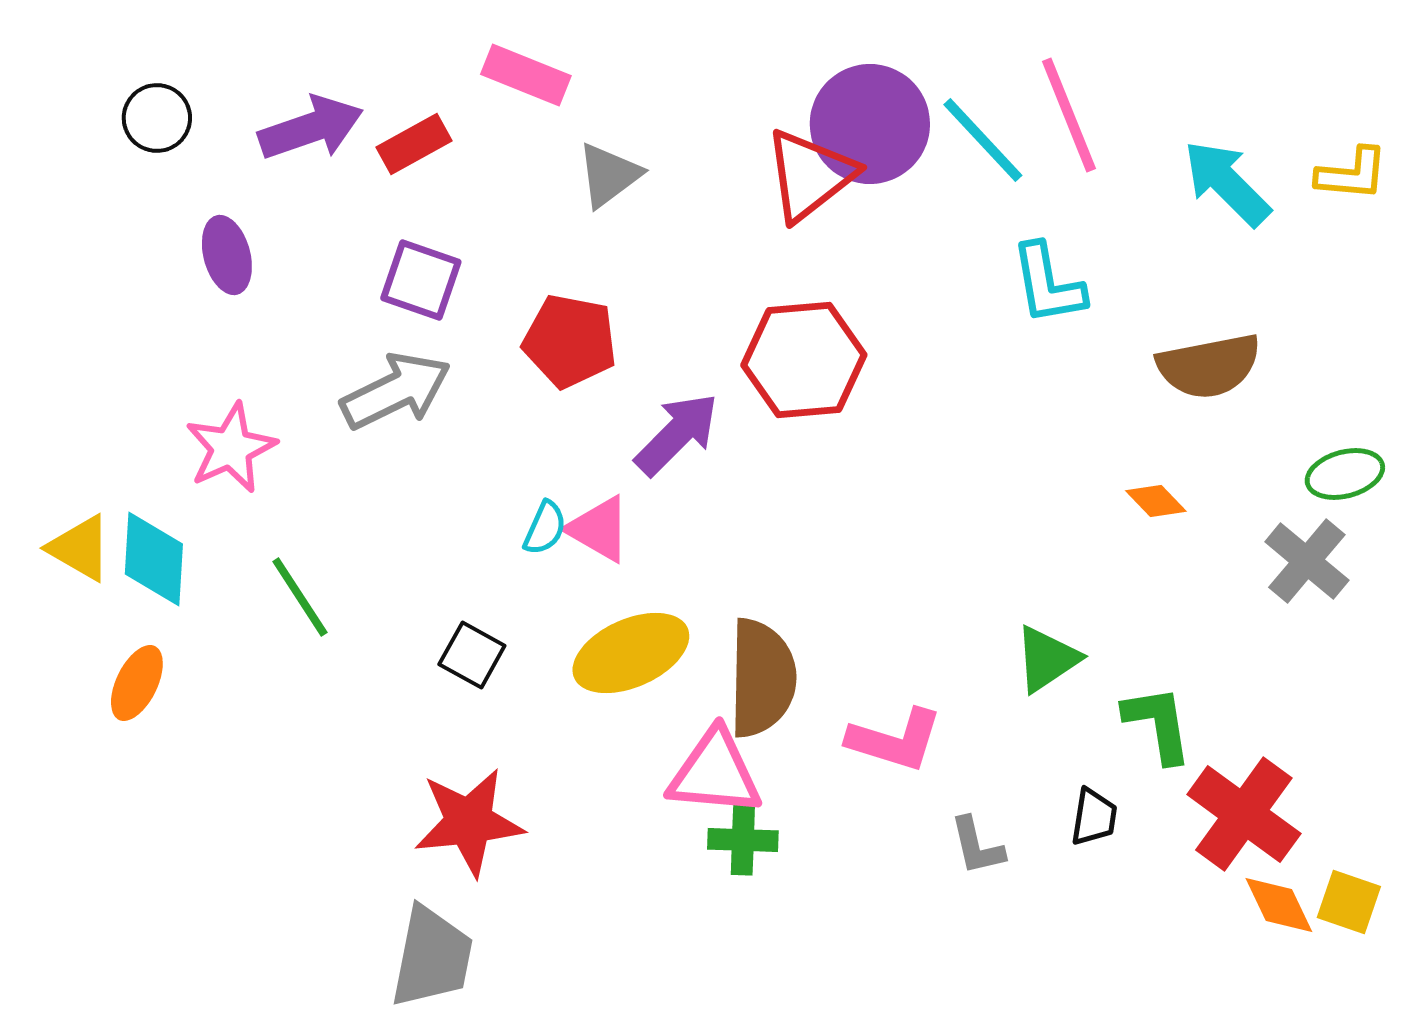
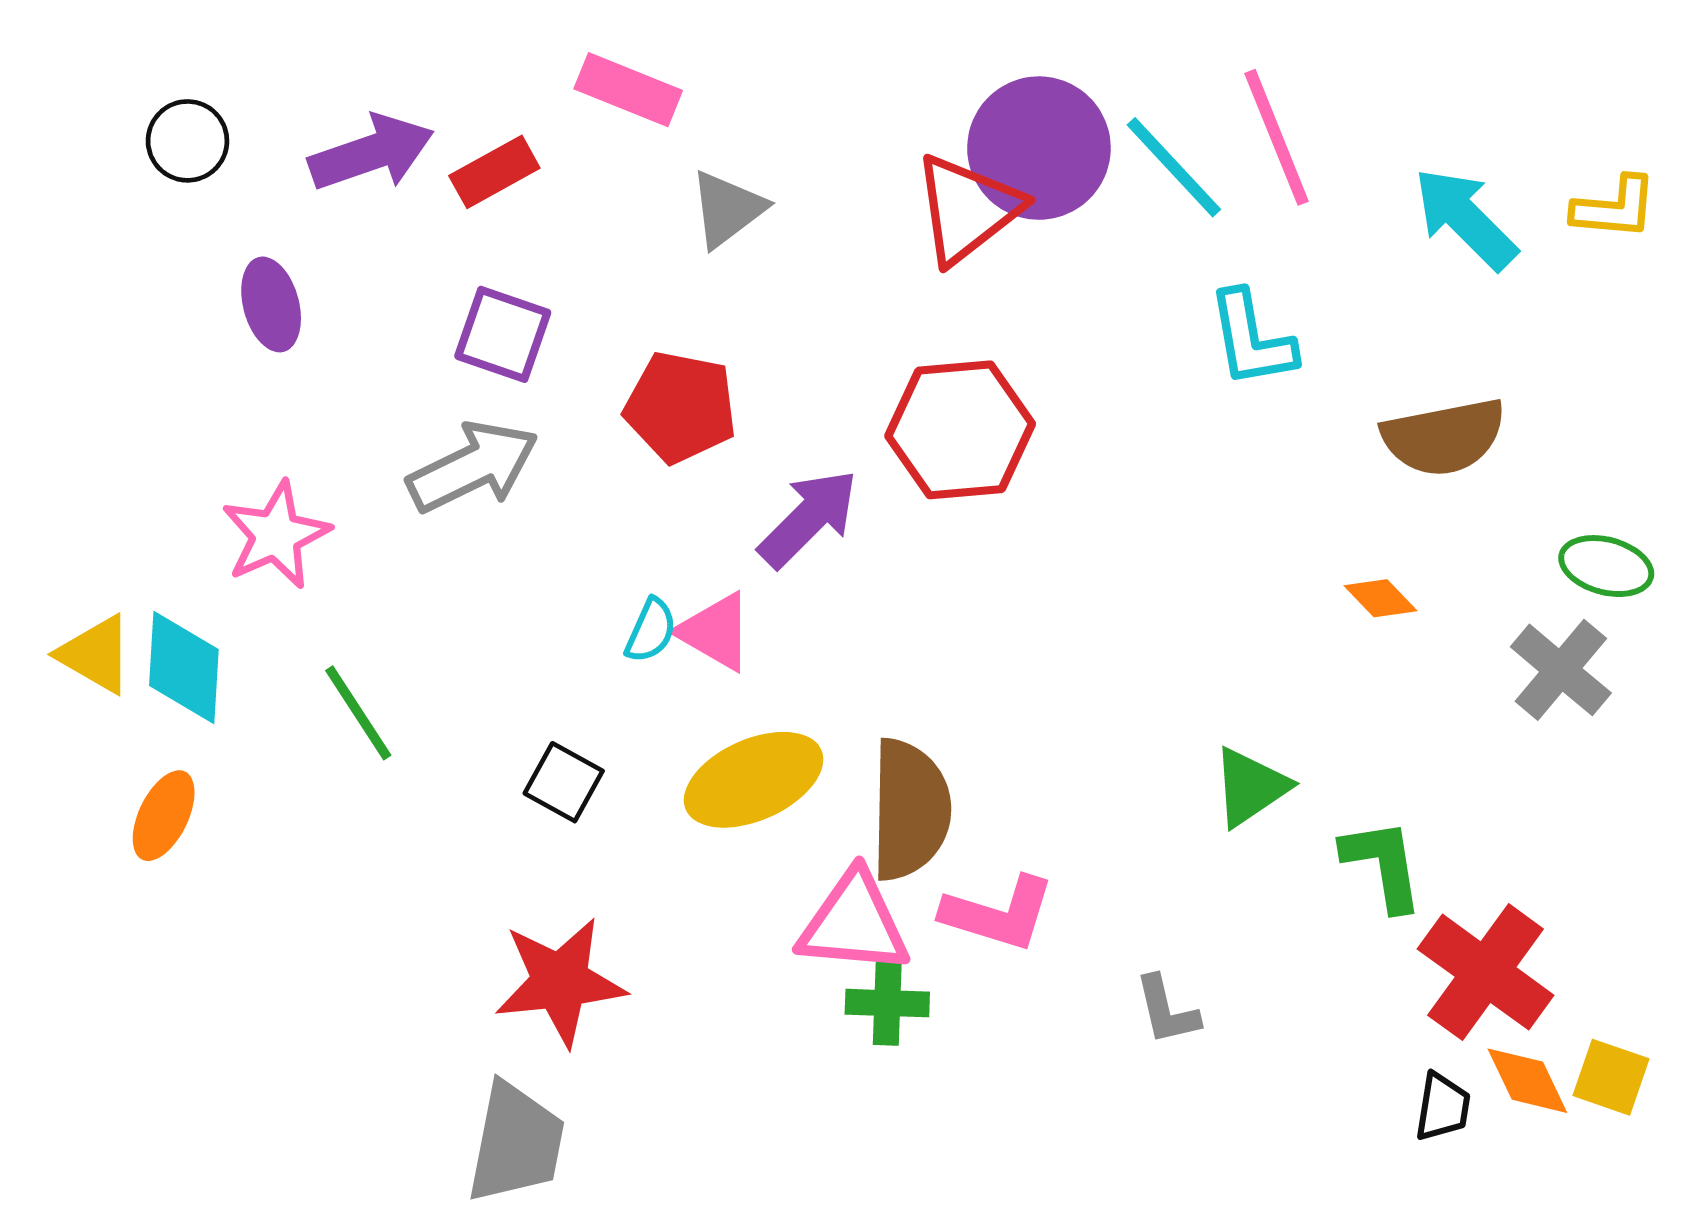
green ellipse: (1345, 474) -> (1606, 566), turned 30
pink L-shape: (895, 740) -> (998, 914), moved
black trapezoid: (1094, 817) -> (1443, 1107), moved

